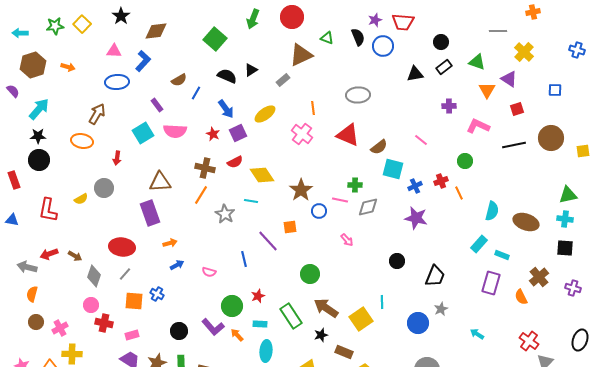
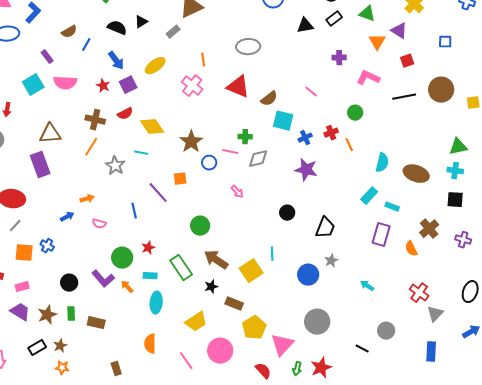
orange arrow: (170, 243) -> (87, 199), moved

